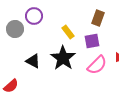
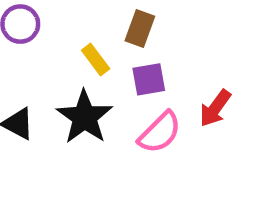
brown rectangle: (98, 18) -> (140, 28), moved

